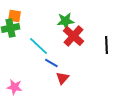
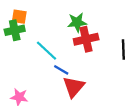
red cross: (73, 36) -> (86, 39), turned 35
red triangle: (62, 78) -> (74, 87), size x1.5

